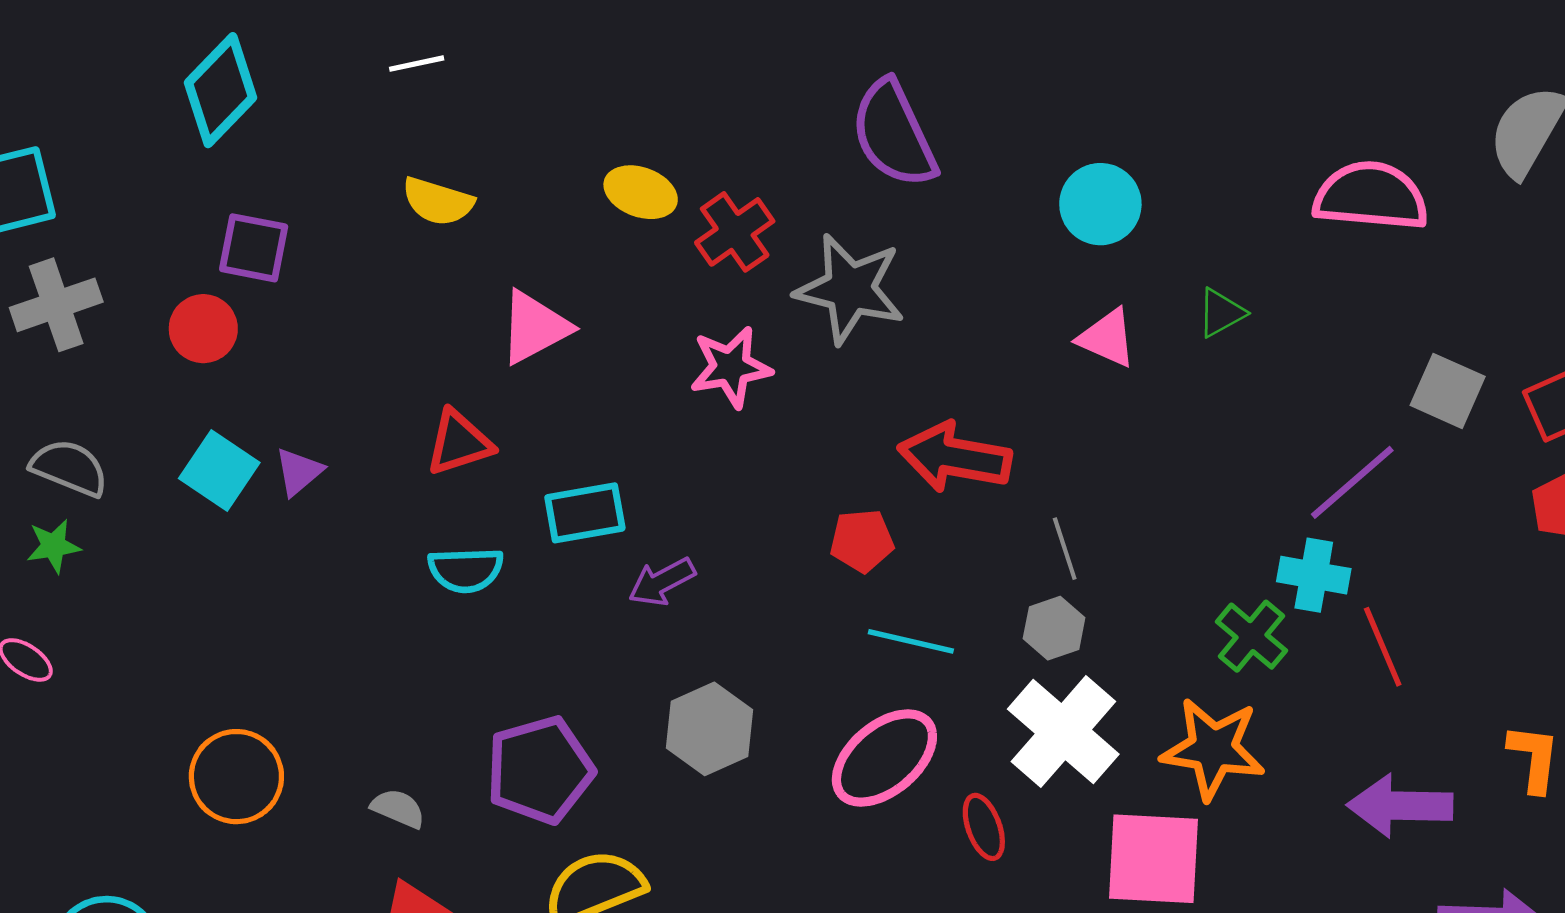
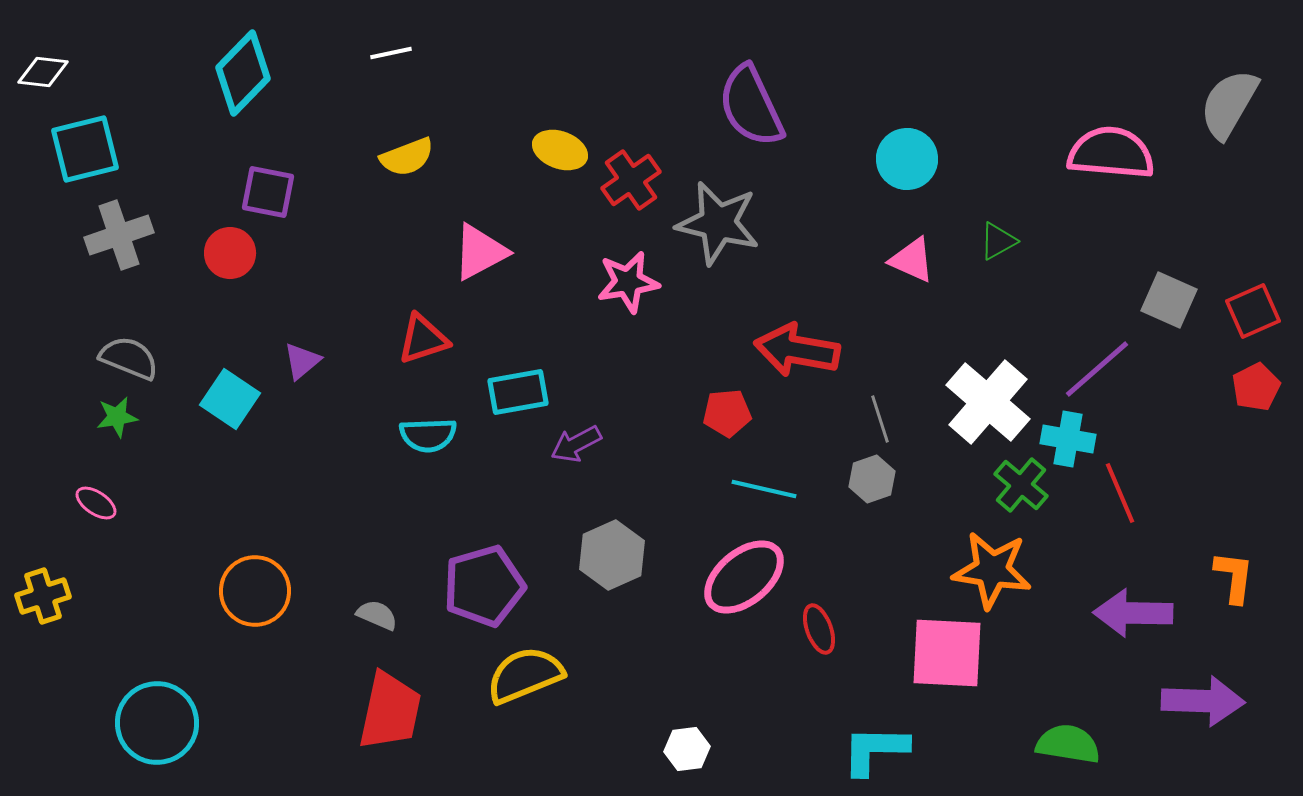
yellow semicircle: (438, 201) -> (407, 157), turned -38
cyan square: (219, 470) -> (230, 399), moved
white cross: (1063, 732) -> (988, 402), moved

